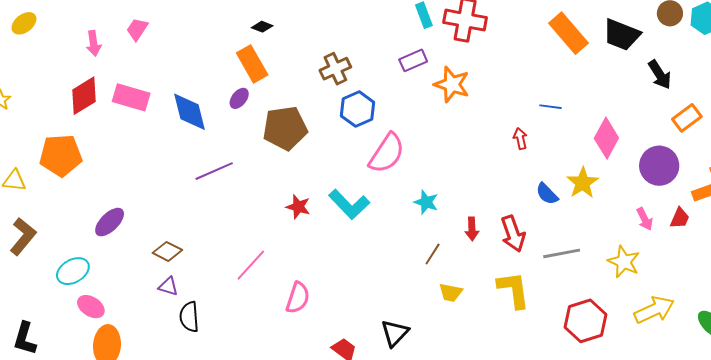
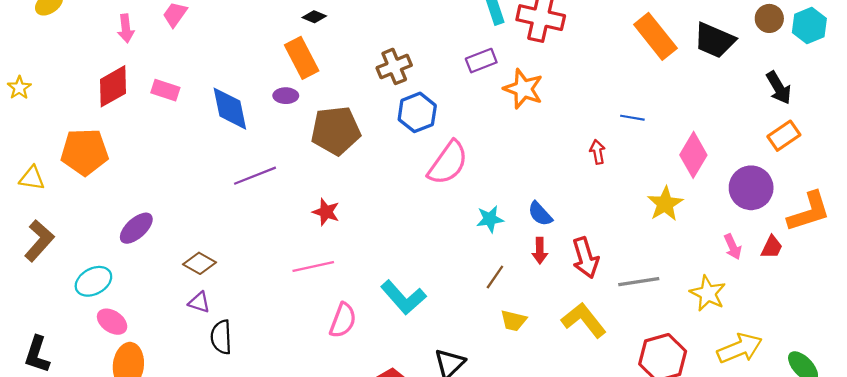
black arrow: (660, 75) -> (779, 88), moved
pink rectangle: (131, 97) -> (165, 90), size x0.7
purple ellipse: (239, 98) -> (286, 96), turned 50
blue semicircle: (547, 194) -> (540, 214), moved
cyan star: (426, 202) -> (490, 219), turned -30
cyan L-shape: (349, 204) -> (403, 297), moved
red star: (298, 207) -> (326, 212), moved
pink line: (251, 265) -> (313, 267), moved, turned 33
yellow L-shape: (514, 290) -> (584, 320), turned -33

